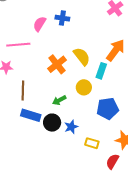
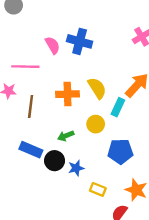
blue cross: (62, 18) -> (80, 41), size x1.5
pink semicircle: (40, 24) -> (53, 45), turned 112
orange cross: (57, 64) -> (68, 94), turned 30
brown line: (23, 91) -> (31, 107), moved

